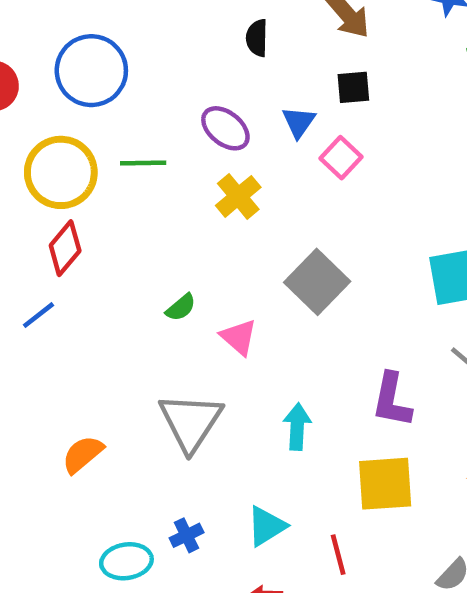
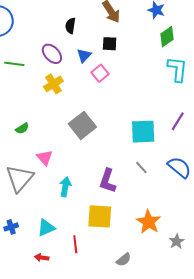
black semicircle: (257, 38) -> (70, 26), moved
pink triangle: (239, 337) -> (45, 158), moved

